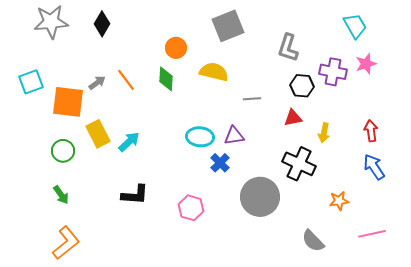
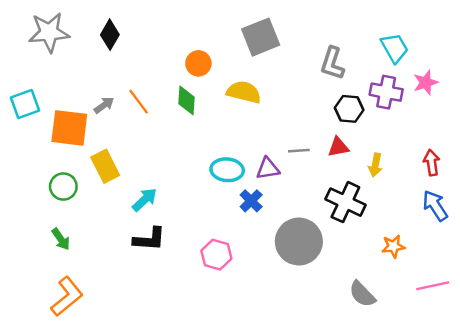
cyan trapezoid: (355, 26) -> (395, 48), moved
gray line: (252, 99) -> (299, 151), moved
cyan arrow: (129, 142) -> (145, 200), moved

